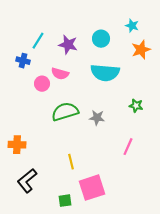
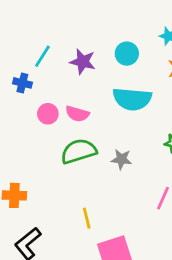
pink semicircle: (60, 74) -> (77, 114), moved

